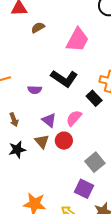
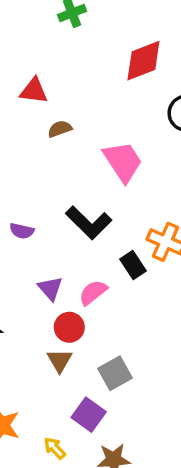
pink trapezoid: (77, 40) -> (123, 162), turned -72
purple semicircle: (35, 90) -> (22, 231), moved
brown triangle: (42, 141) -> (60, 361), moved

